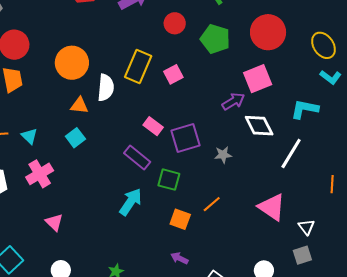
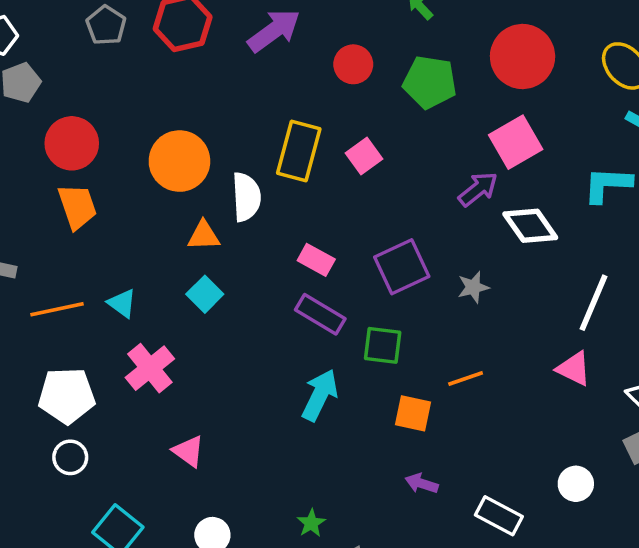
pink rectangle: (153, 126) -> (316, 260), moved
white line: (291, 154) -> (593, 303), moved
orange line: (212, 204) -> (466, 378), turned 30
pink triangle: (272, 207) -> (574, 369), size x0.7

